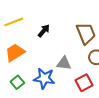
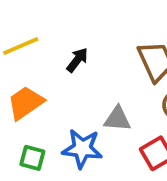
green square: (17, 82) -> (32, 158), turned -32

